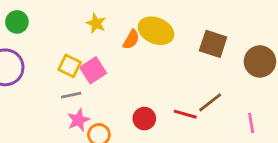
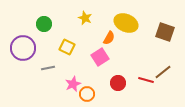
green circle: (17, 22) -> (44, 24), moved
orange semicircle: (131, 40) -> (109, 38), moved
pink square: (93, 70) -> (100, 57), moved
gray line: (71, 95) -> (48, 68), moved

